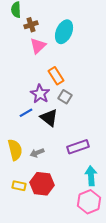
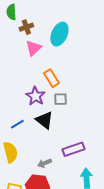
gray square: (65, 97) -> (60, 99), turned -32
blue line: (26, 113) -> (17, 124), moved
gray arrow: (37, 153) -> (44, 163), moved

